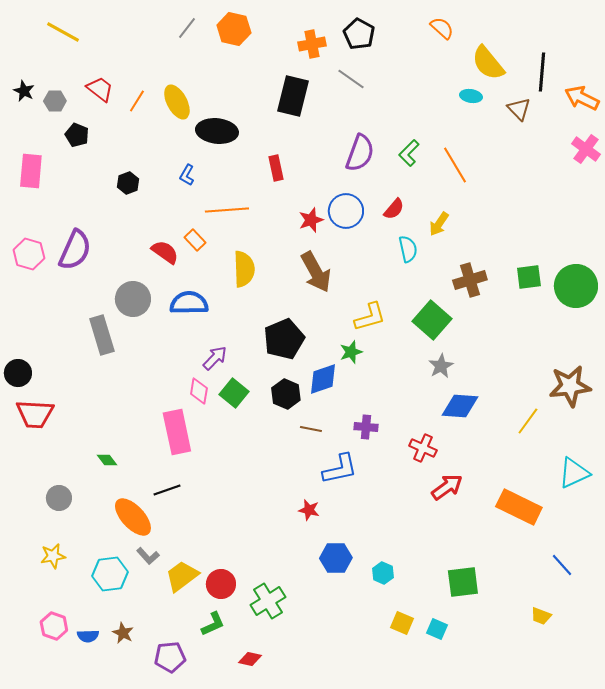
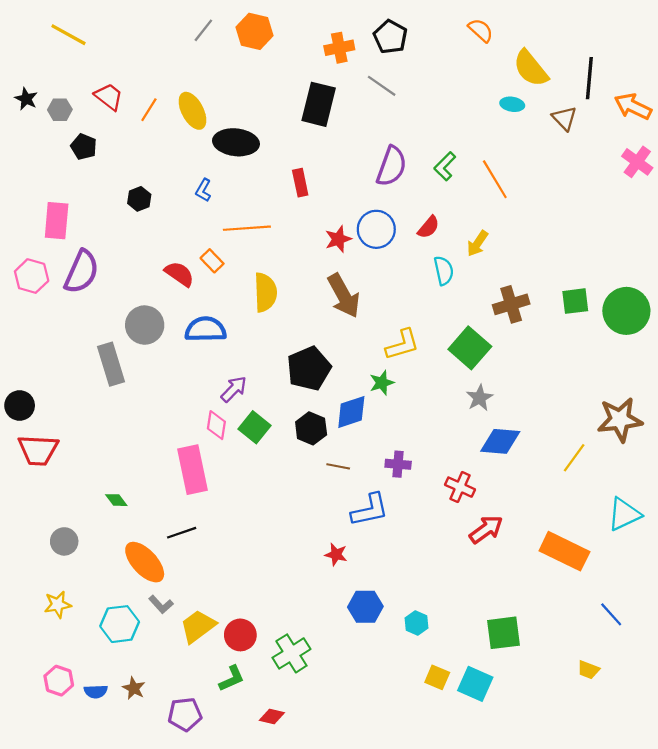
pink rectangle: (31, 171) -> (57, 221), moved
cyan square: (437, 629) -> (475, 684), size x1.5

